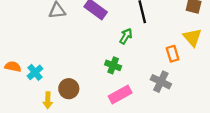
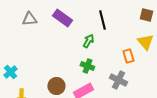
green cross: (113, 65) -> (87, 66), moved
brown circle: (69, 89) -> (56, 86), moved

